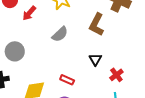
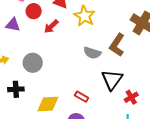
gray semicircle: (60, 34) -> (92, 53), moved, turned 54
black triangle: (95, 59) -> (112, 80), size x1.6

